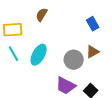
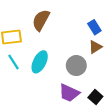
brown semicircle: (42, 15) -> (41, 20), size x1.5
brown triangle: (93, 52) -> (95, 47), moved

